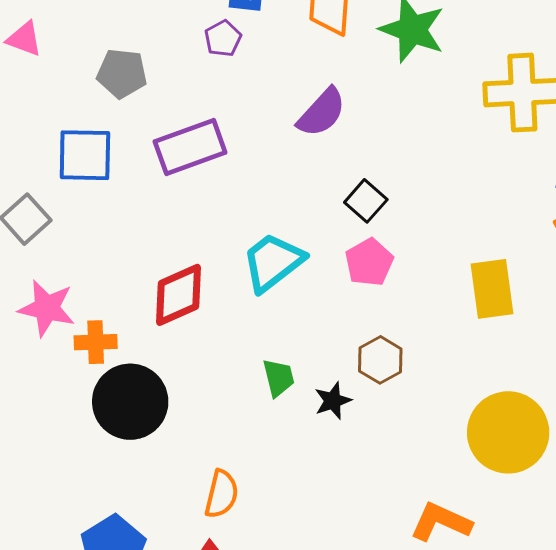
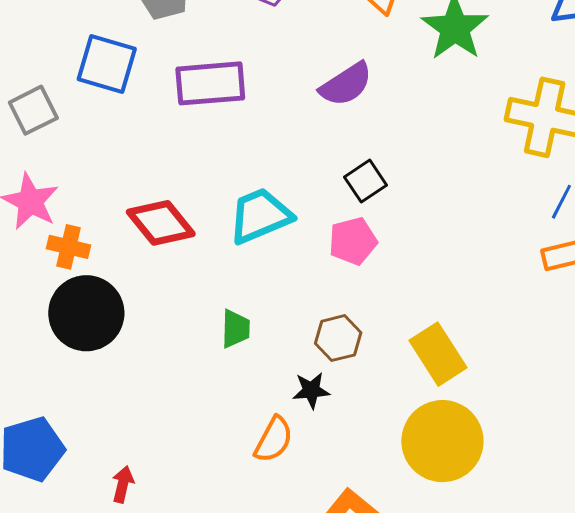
yellow rectangle: (492, 289) -> (438, 354), moved, turned -40
red diamond: (179, 295) -> (161, 223), turned 60
black star: (333, 401) -> (311, 390), moved
orange semicircle: (222, 494) -> (274, 440), moved

